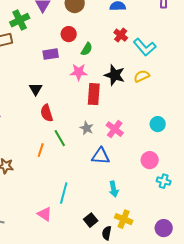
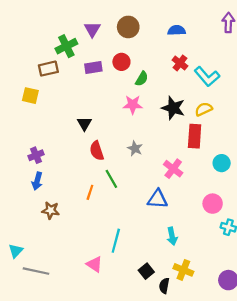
purple rectangle: (51, 54) -> (93, 67), moved
red rectangle: (94, 94) -> (195, 136), moved
gray star: (87, 128) -> (135, 148), moved

